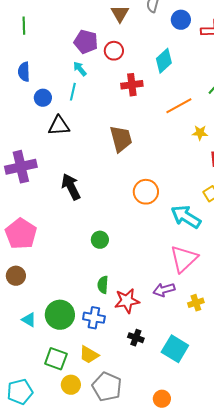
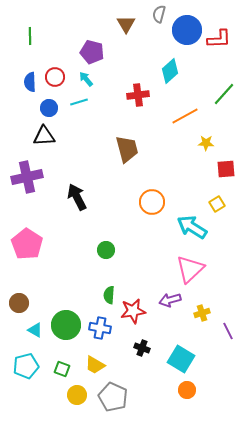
blue circle: (181, 20) -> (187, 30), size x1.5
red circle: (114, 51) -> (55, 77), moved
cyan line: (73, 92) -> (79, 102), turned 60
black triangle: (59, 126) -> (44, 136), moved
brown circle: (16, 276) -> (19, 303), moved
green square: (56, 359) -> (62, 369), size x0.7
cyan pentagon: (20, 392) -> (26, 366), moved
orange circle: (162, 399) -> (187, 390), moved

